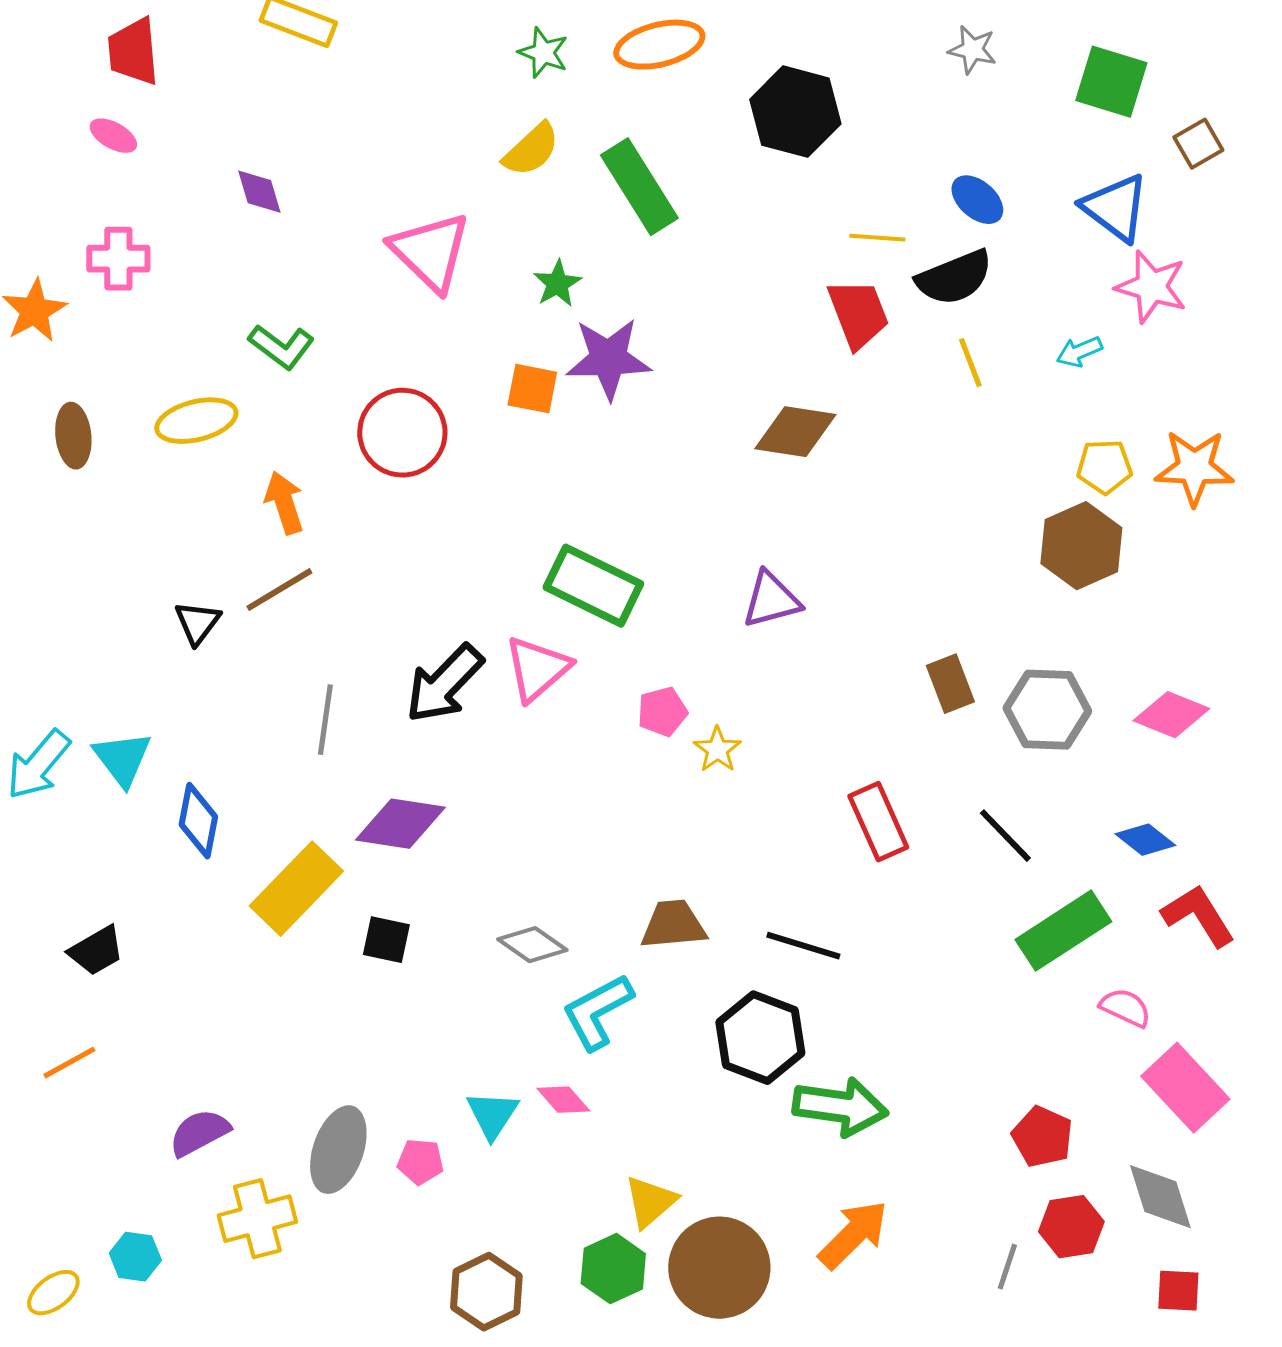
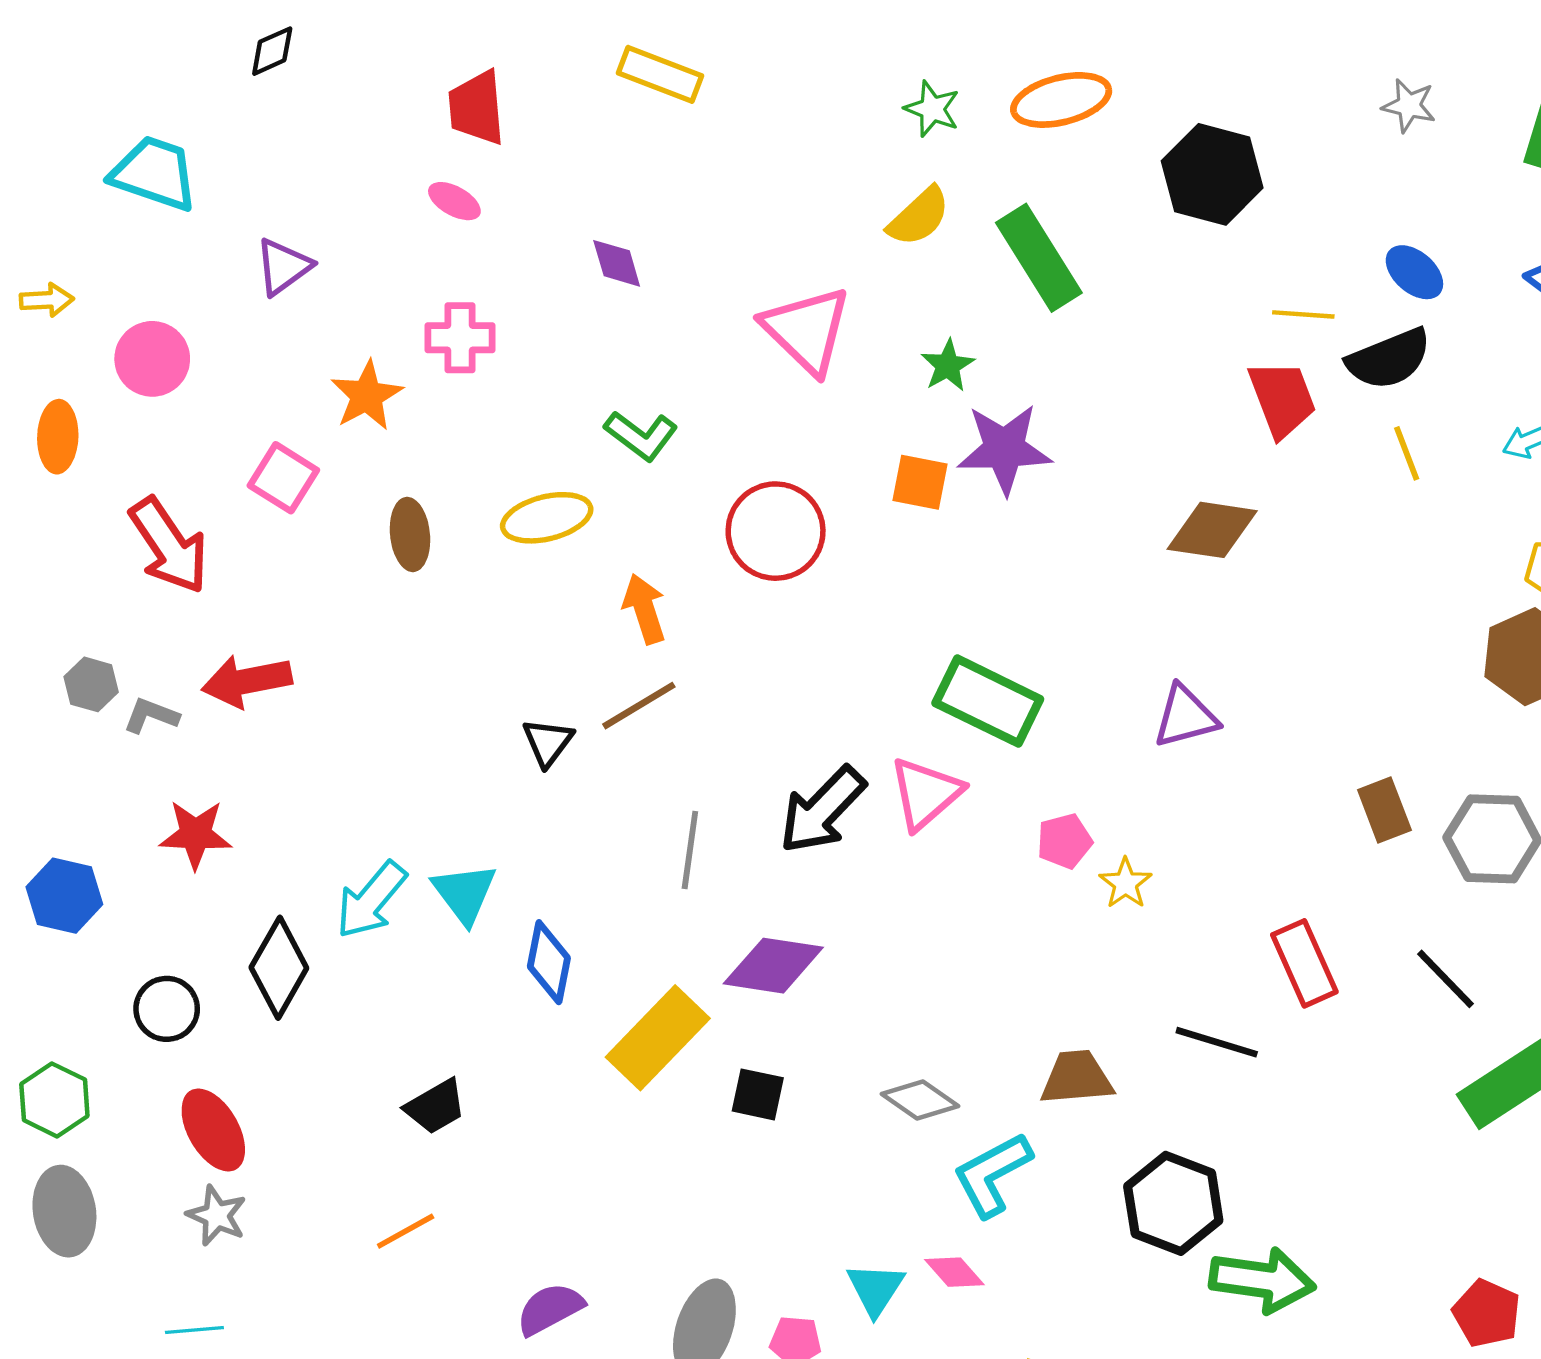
black line: (803, 946) -> (1217, 1042), moved

